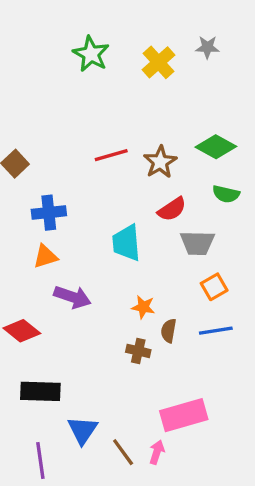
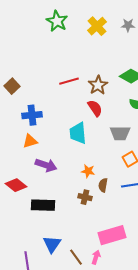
gray star: (207, 47) -> (128, 25), moved
red semicircle: (172, 209) -> (95, 108), moved, turned -90
black rectangle: (40, 391) -> (43, 205), moved

